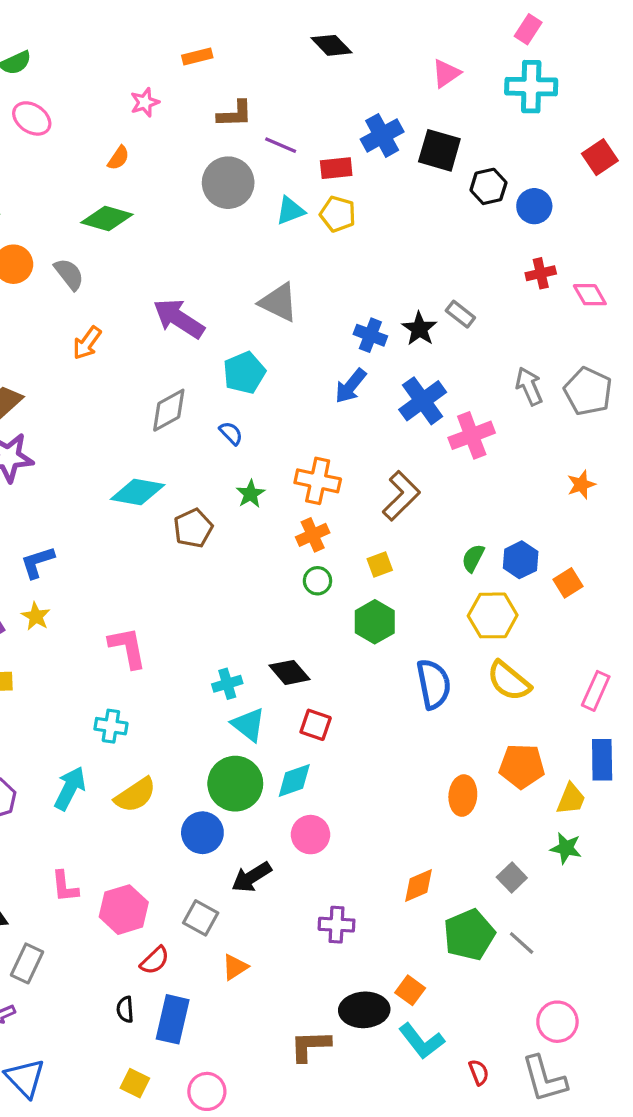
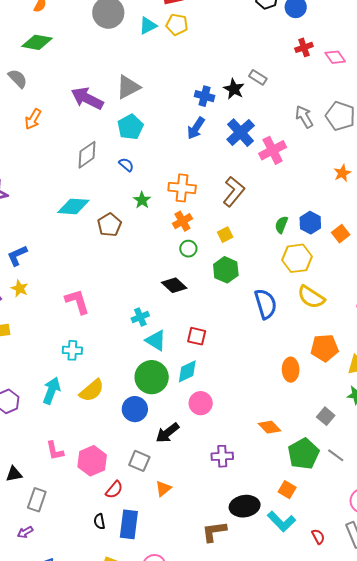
gray triangle: (279, 302) -> (128, 87), moved, turned -48
black diamond: (289, 672) -> (174, 285), moved
orange diamond: (418, 886) -> (269, 427), turned 75
orange square: (410, 990) -> (287, 490), moved

